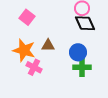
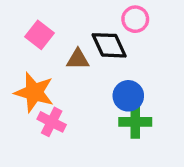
black diamond: (85, 23) -> (109, 45), moved
brown triangle: (48, 45) -> (78, 59), moved

